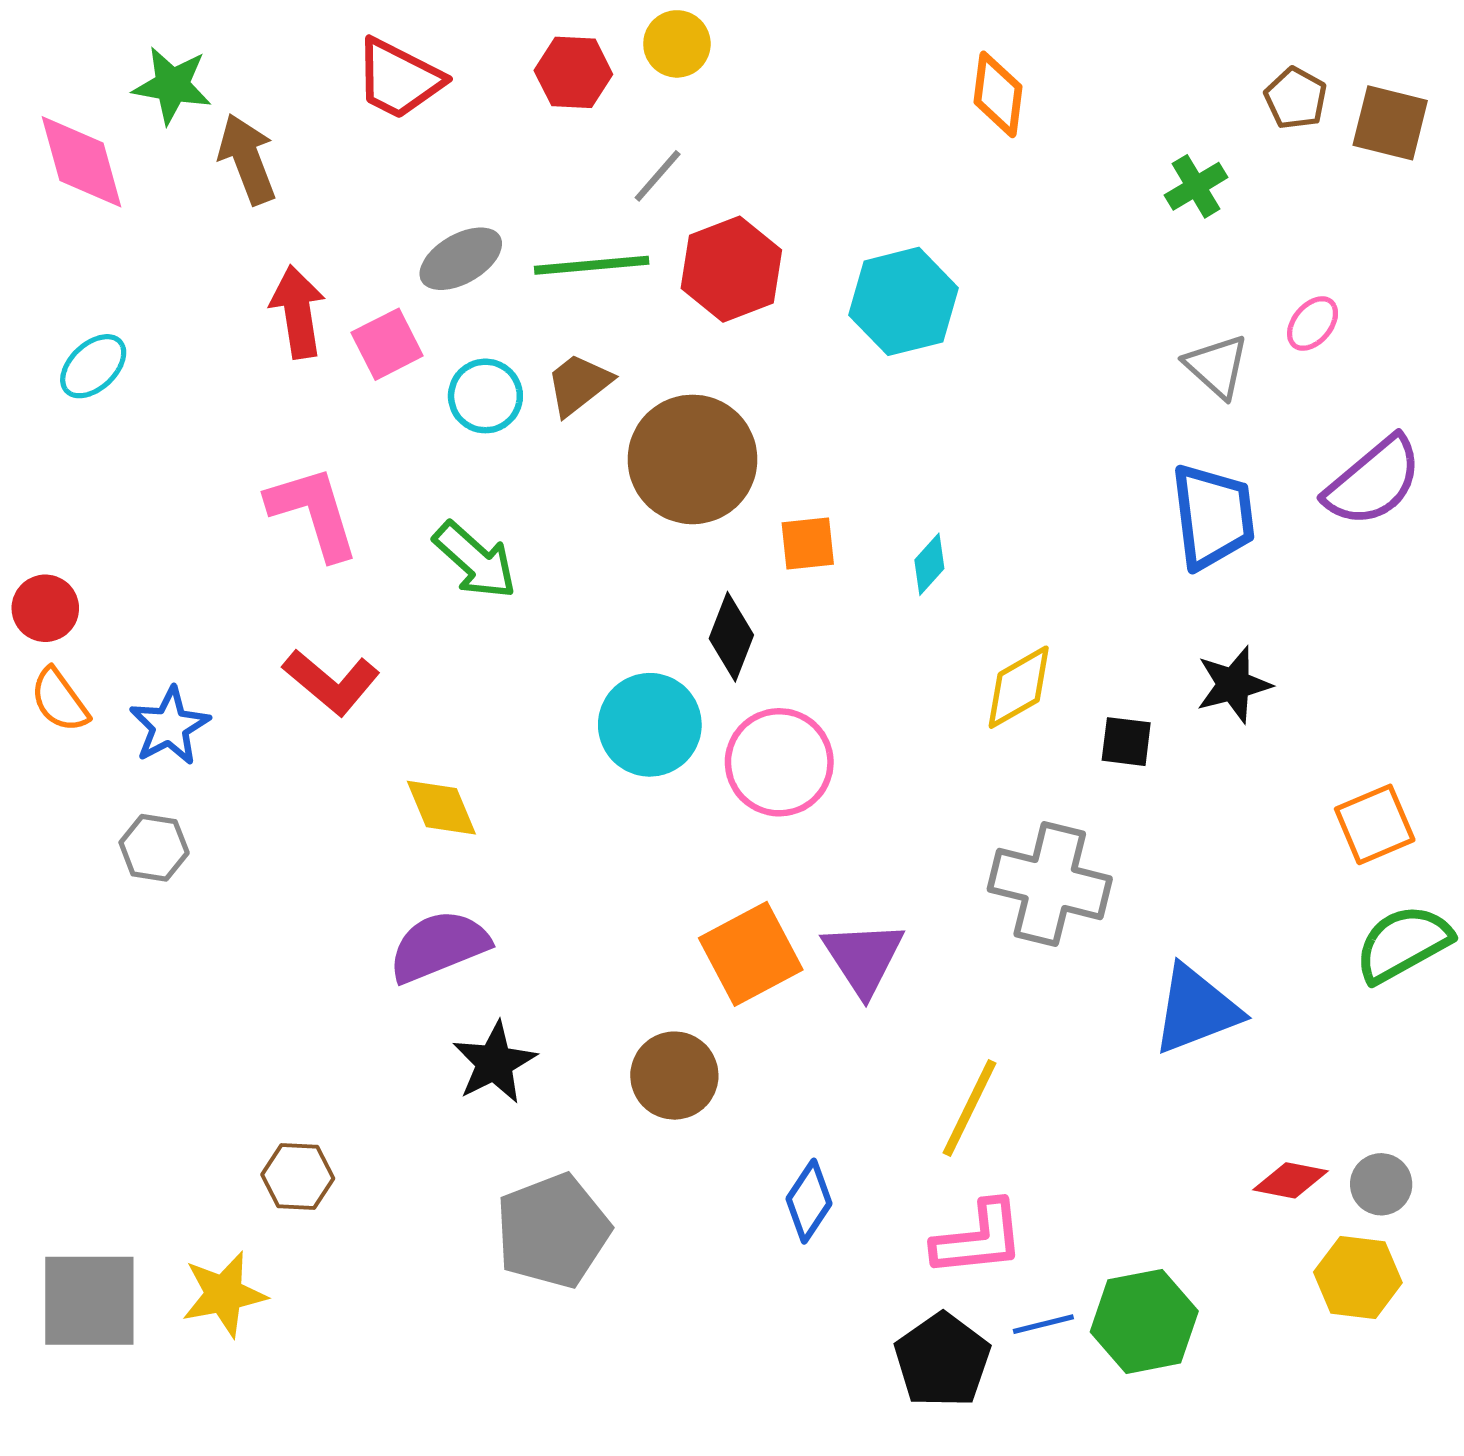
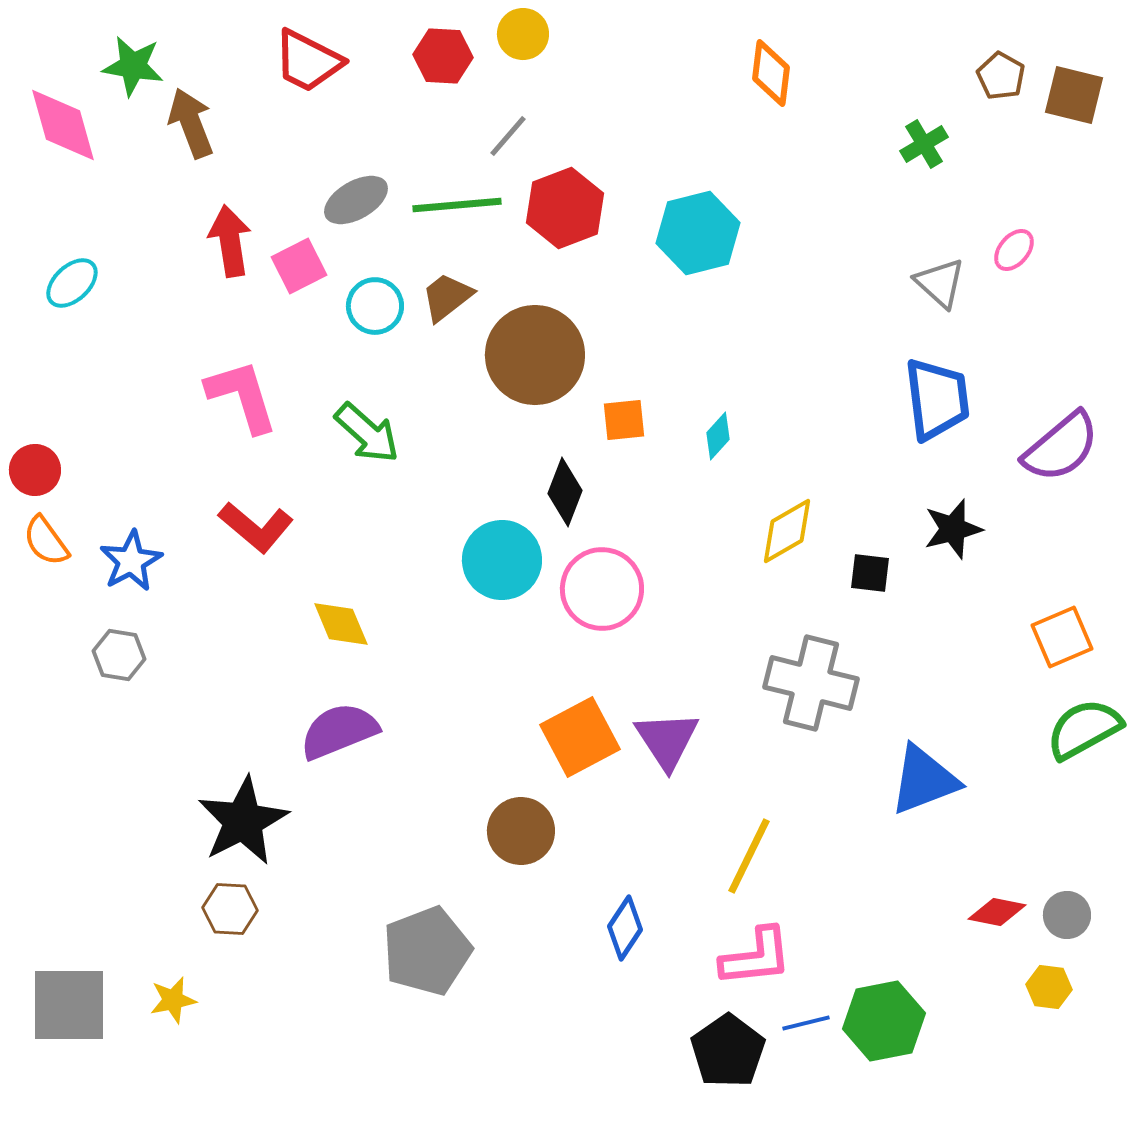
purple semicircle: (1373, 481) -> (1061, 447), moved
black star: (494, 1063) -> (243, 821), moved, size x1.4
yellow hexagon: (1358, 1277) -> (1049, 987), size x0.7
yellow star: (224, 1294) -> (173, 1000), size x0.7

